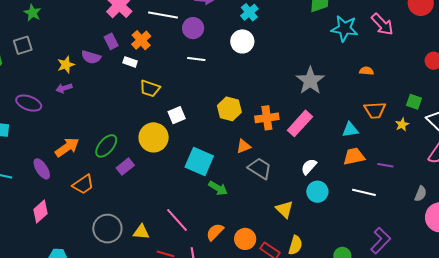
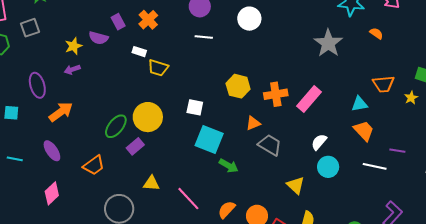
white rectangle: (130, 62) -> (139, 52), moved
orange semicircle: (366, 71) -> (376, 33), moved, turned 32
gray star: (310, 81) -> (328, 43), moved
purple ellipse: (29, 103) -> (37, 85), turned 55
white square: (177, 115) -> (195, 107), moved, turned 36
yellow circle: (154, 137) -> (148, 117), moved
orange arrow: (67, 147) -> (61, 112), moved
orange trapezoid: (354, 156) -> (364, 131), turned 60
purple line: (385, 165) -> (397, 151), moved
yellow triangle: (141, 232) -> (151, 183), moved

